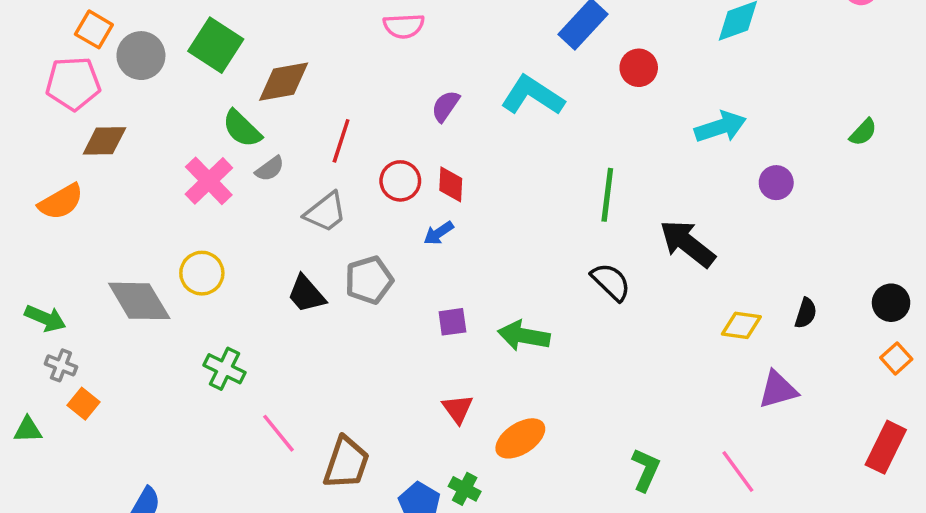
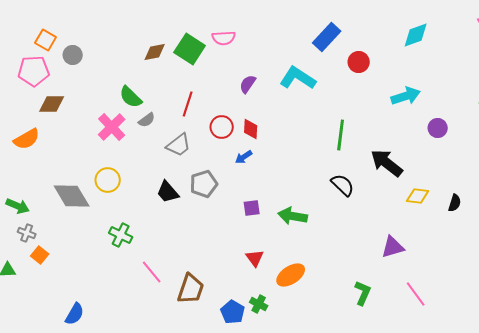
green square: (216, 45) -> (190, 49), moved
gray circle: (141, 56) -> (73, 55), size x0.7
brown diamond: (284, 82) -> (155, 52), moved, size x0.7
yellow diamond: (741, 325) -> (418, 196), moved
purple triangle: (778, 390) -> (393, 247), moved

